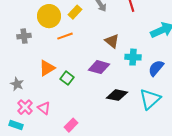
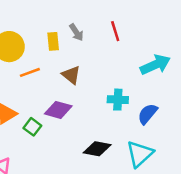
yellow rectangle: (75, 12) -> (53, 41), moved, turned -48
brown triangle: (112, 41) -> (71, 75), moved
purple diamond: (99, 67) -> (58, 110), moved

